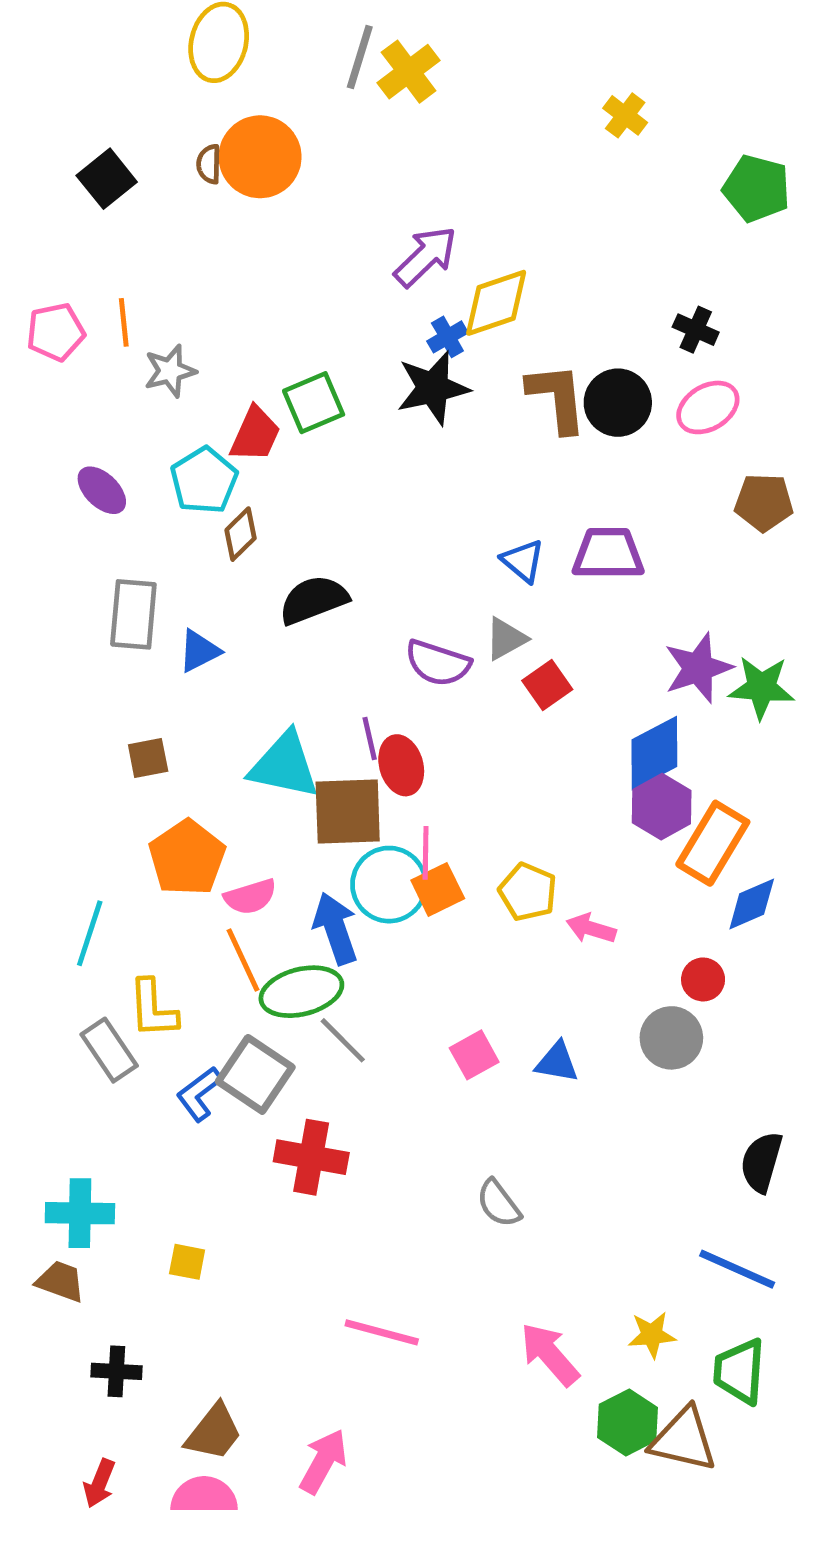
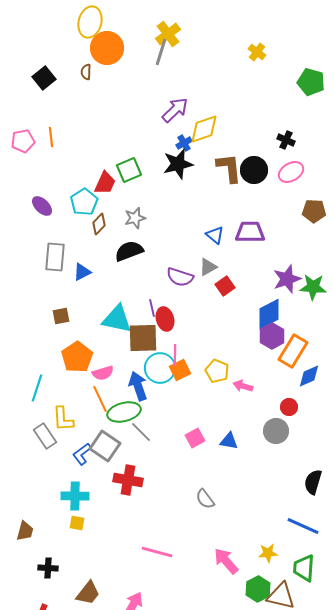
gray line: (360, 57) -> (161, 52), moved
orange circle: (260, 157) -> (107, 48), moved
gray star: (170, 371) -> (135, 218), moved
cyan cross: (80, 1213) -> (75, 496), moved
brown trapezoid: (60, 1281) -> (25, 531), turned 85

